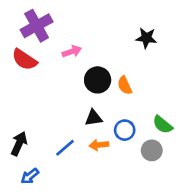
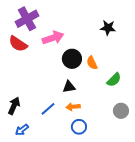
pink arrow: (72, 51) -> (53, 38), size x1.5
green semicircle: (163, 125) -> (114, 80), moved, turned -84
blue circle: (125, 130) -> (79, 127), moved
gray circle: (152, 150) -> (121, 111), moved

